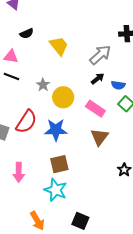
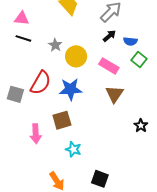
brown square: (59, 164) -> (62, 120), moved
cyan star: (56, 190) -> (73, 149), size x0.7

